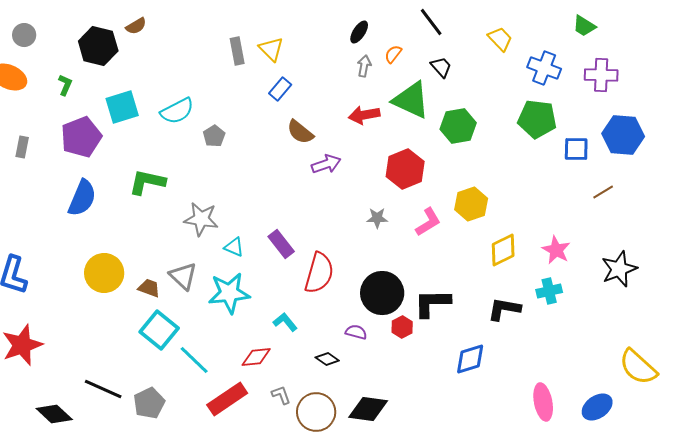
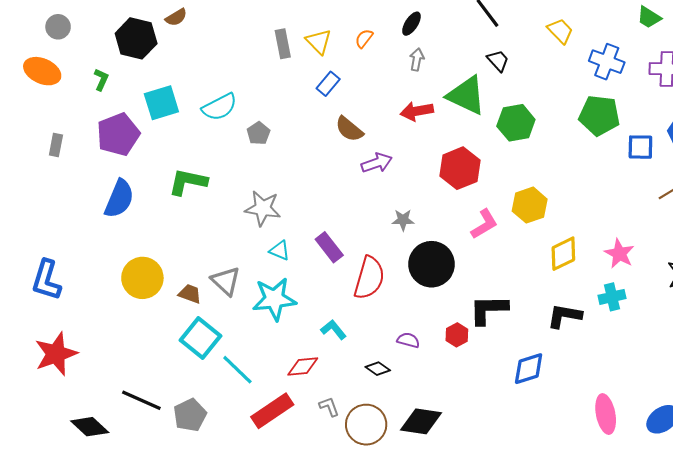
orange semicircle: (393, 54) -> (364, 38), moved
gray star: (377, 218) -> (403, 220), moved
gray star: (201, 219) -> (263, 208), moved
black circle: (382, 293) -> (432, 264), moved

